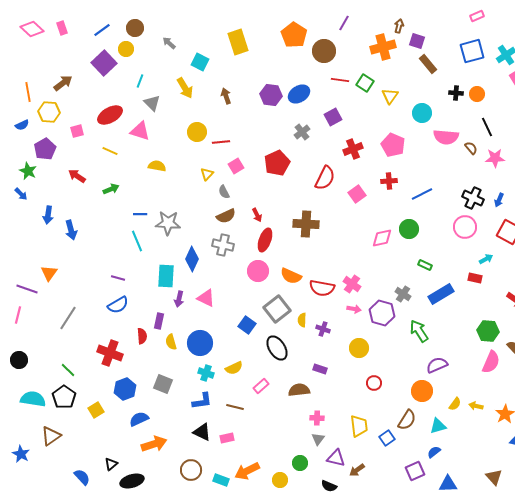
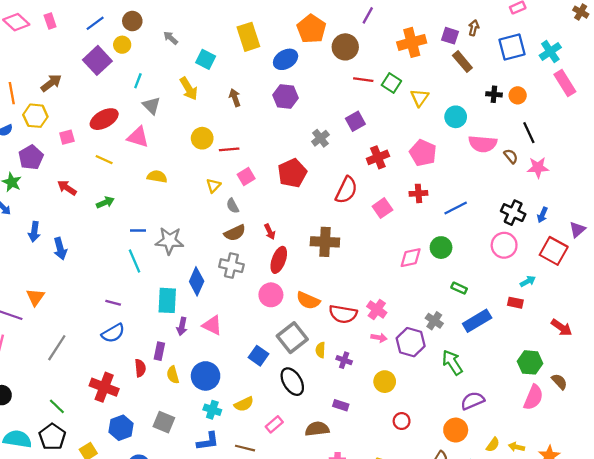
brown arrow: (399, 26) -> (474, 28), moved
blue ellipse: (299, 94) -> (286, 59), moved

